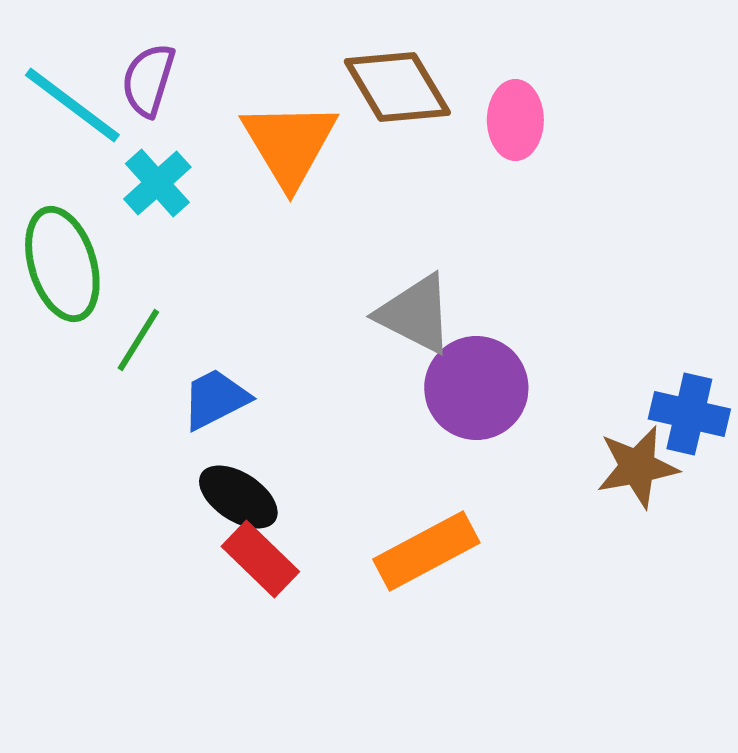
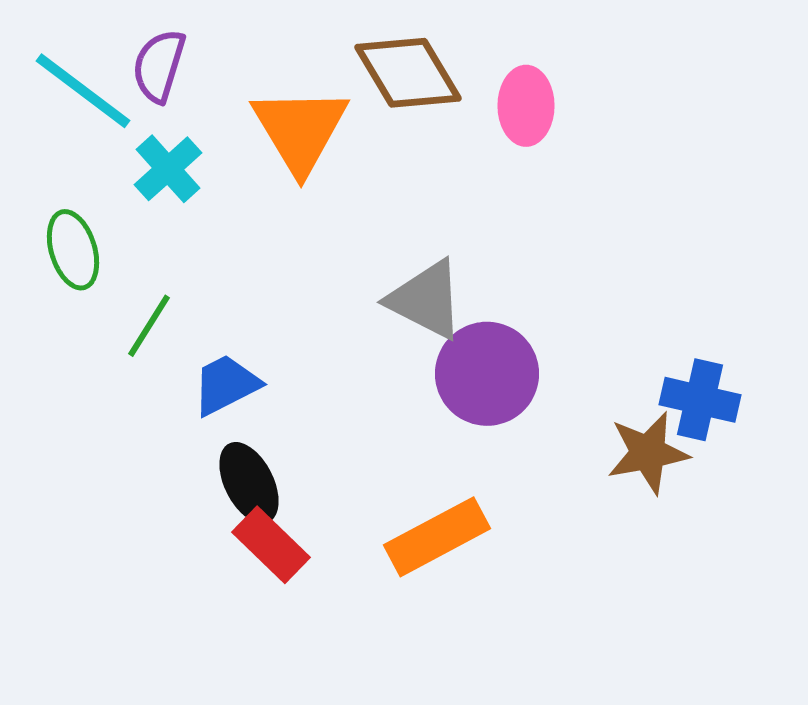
green ellipse: (62, 264) -> (73, 250), size x0.7
black ellipse: (238, 497) -> (249, 483), turned 30

